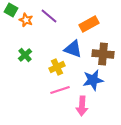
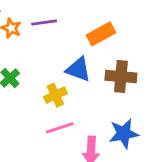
purple line: (49, 16) -> (44, 22), turned -48
blue star: (93, 80) -> (124, 133), moved

